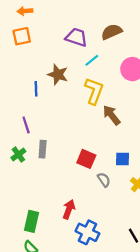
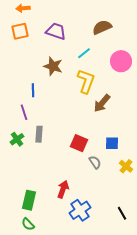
purple trapezoid: (76, 37) -> (56, 31), moved
blue line: (36, 89) -> (33, 90), moved
brown arrow: (112, 115) -> (102, 103), turned -102
blue cross: (87, 232) -> (80, 210), turned 30

